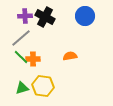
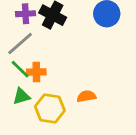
orange semicircle: (70, 56) -> (86, 96), moved
green triangle: (22, 88) -> (21, 96), moved

